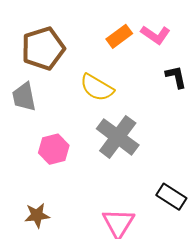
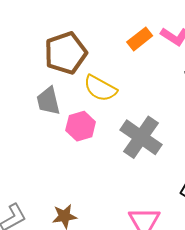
yellow semicircle: (97, 88) -> (100, 88), moved
pink hexagon: (54, 149) -> (81, 126), moved

